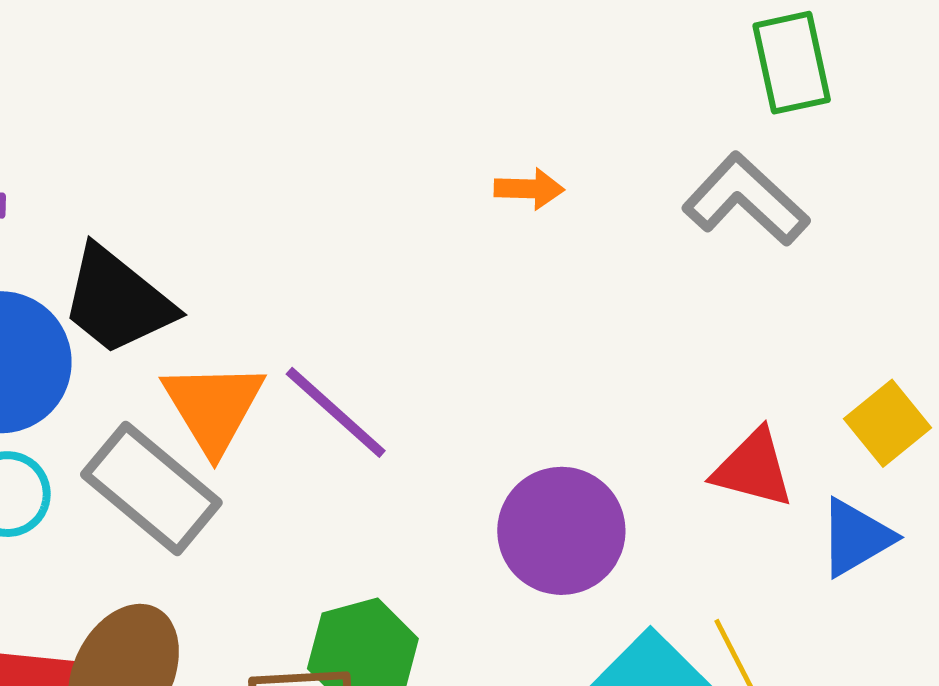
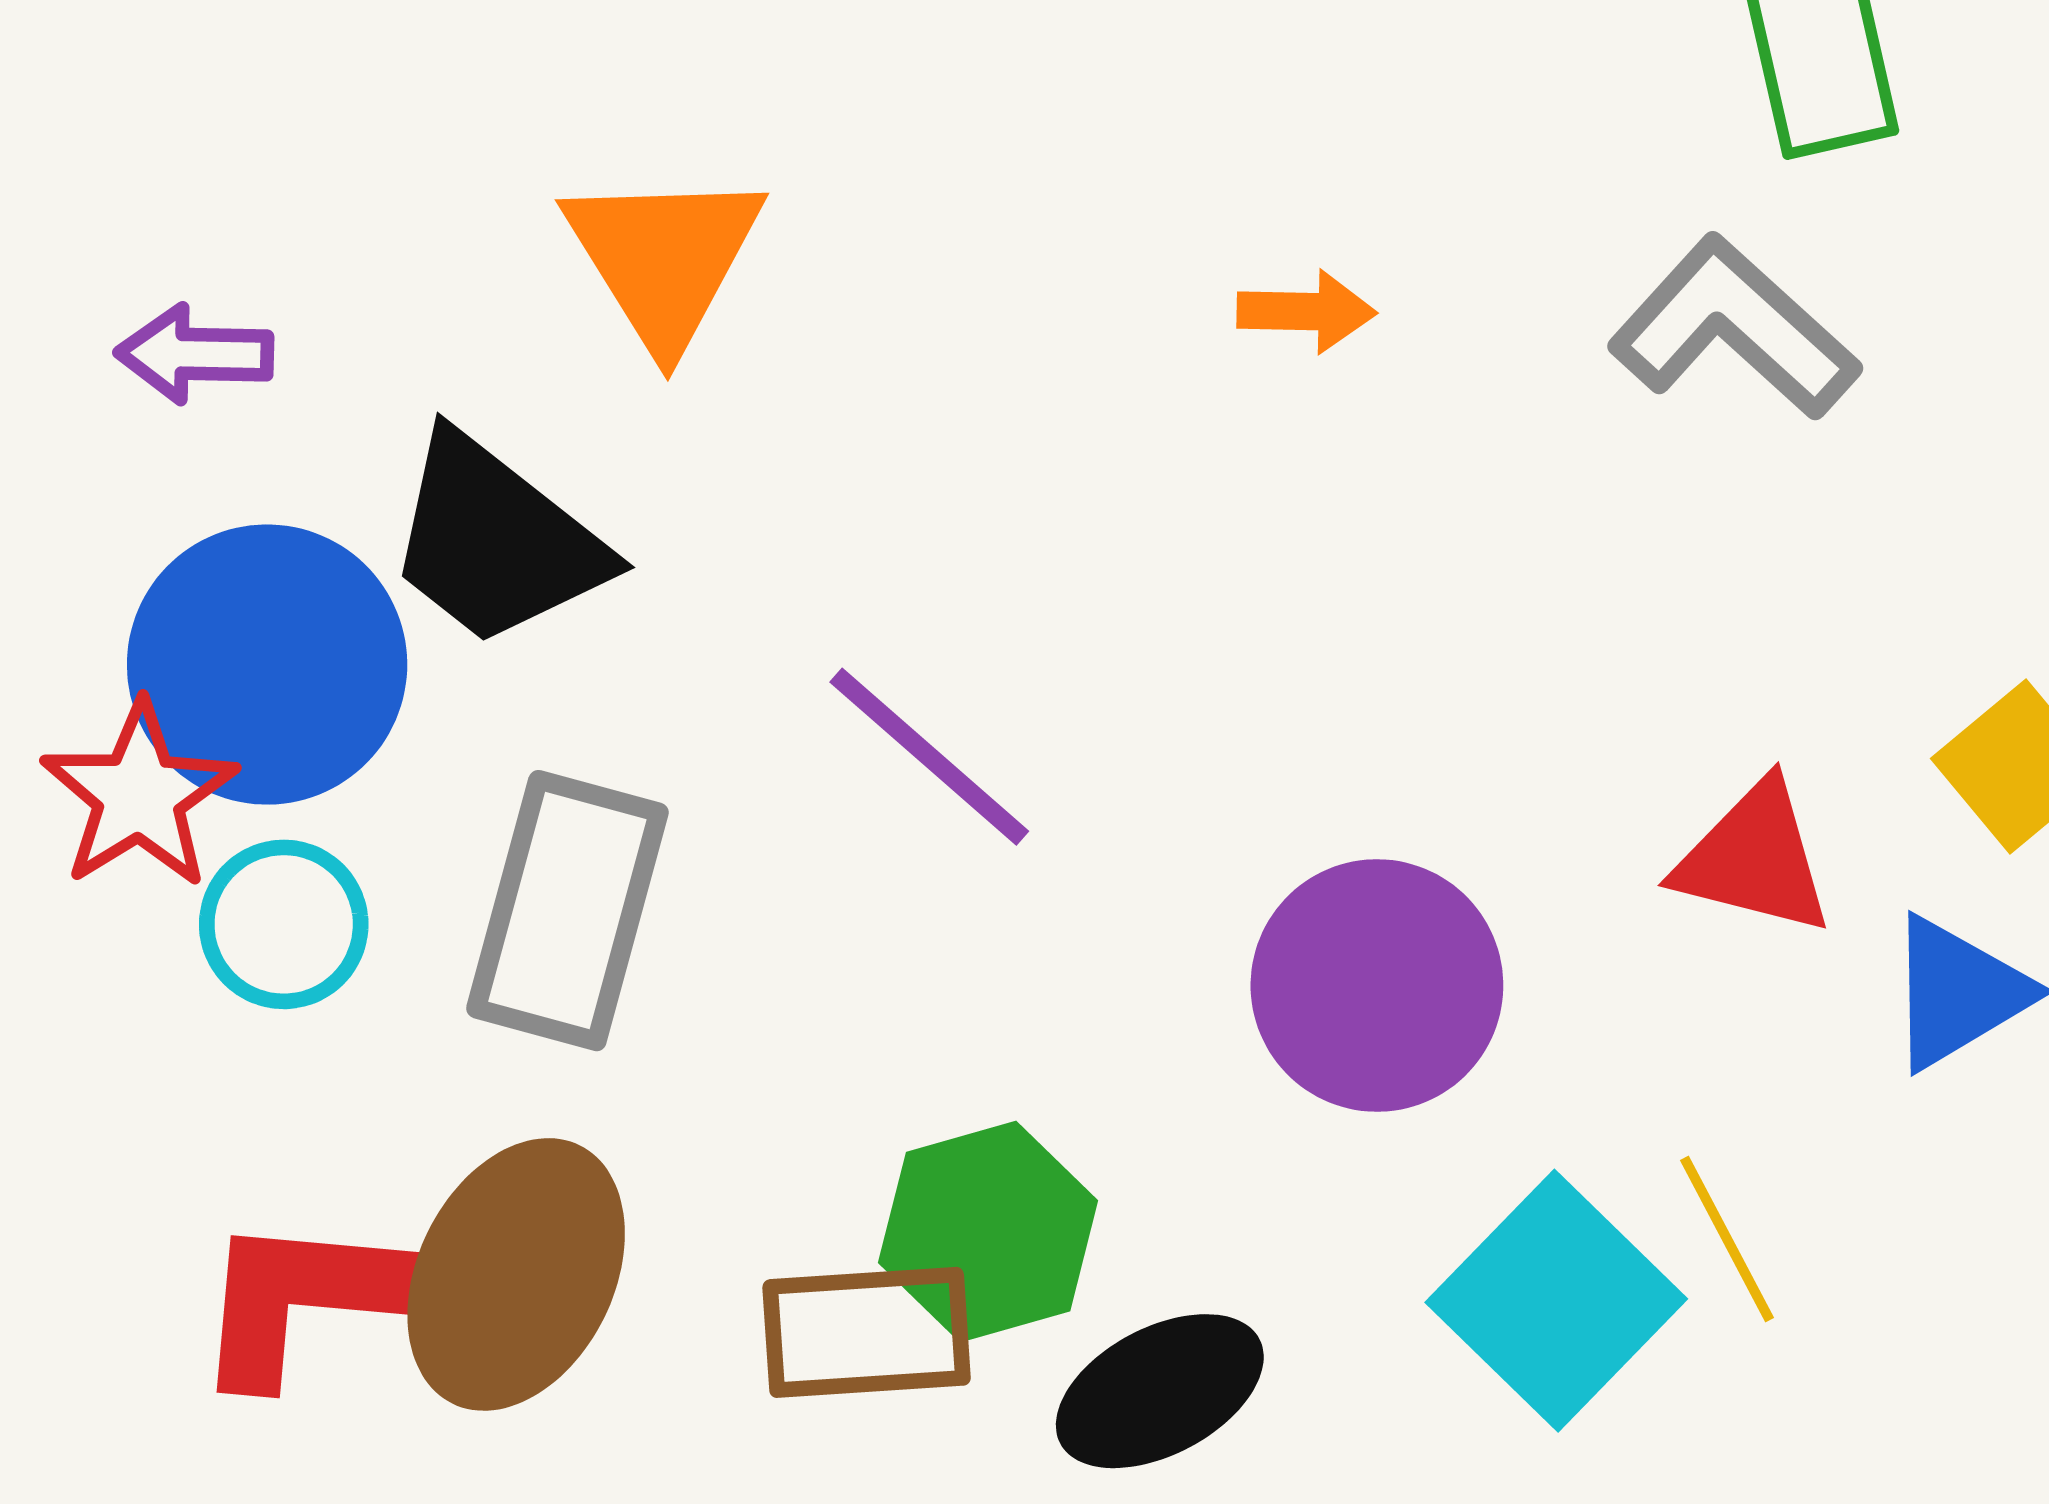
orange triangle: (213, 407) -> (664, 258), moved
gray rectangle: (151, 489) -> (567, 911), turned 66

